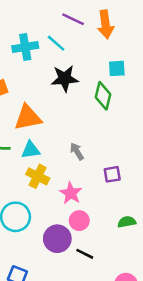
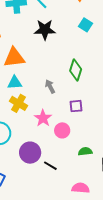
cyan square: (117, 68) -> (86, 25), turned 32
green diamond: (103, 96) -> (76, 70), moved
pink circle: (79, 221) -> (62, 130), moved
green semicircle: (127, 222) -> (85, 151), moved

